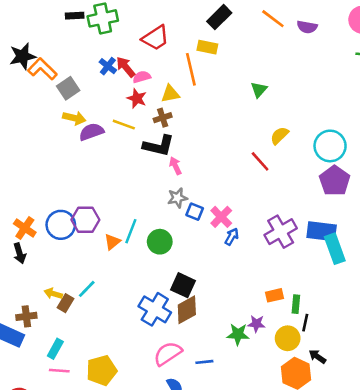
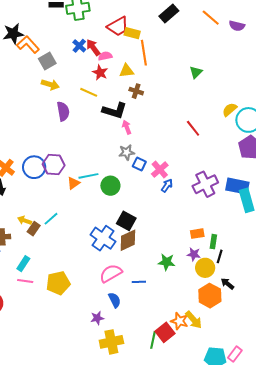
yellow rectangle: (207, 47) -> (132, 33), moved
brown cross: (163, 118) -> (136, 91), moved, turned 32
purple semicircle: (91, 132) -> (63, 111), moved, turned 96
yellow semicircle: (279, 136) -> (230, 110), moved
cyan line: (131, 231) -> (88, 176), turned 54
purple star: (256, 324) -> (194, 254), moved

